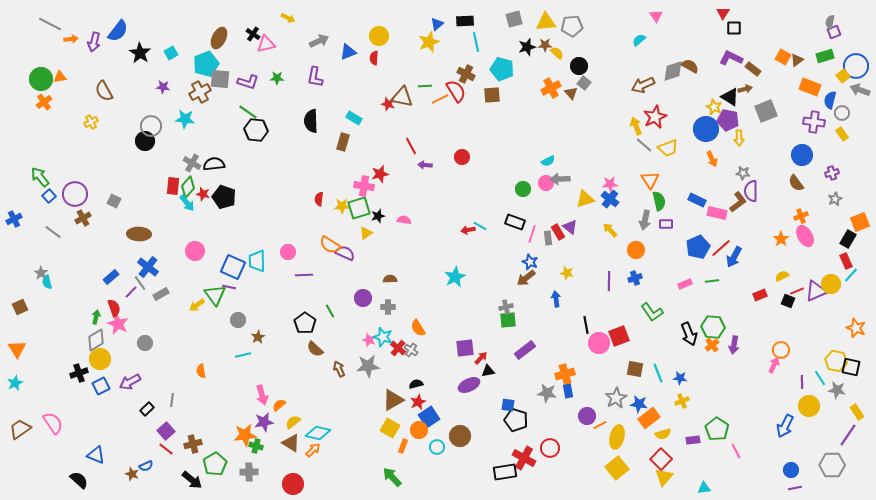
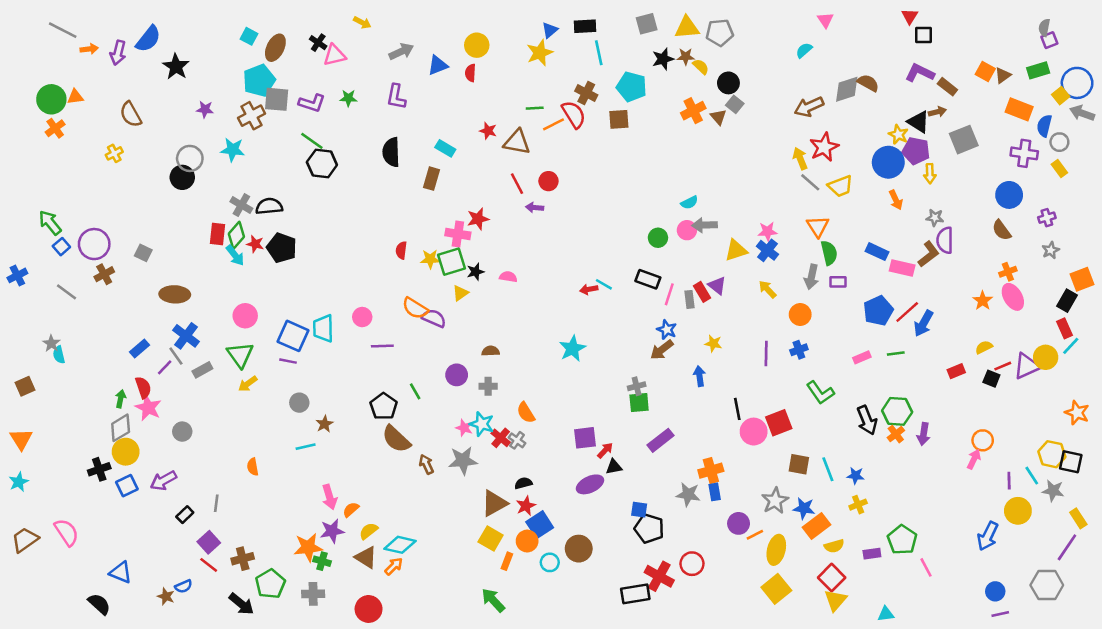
cyan square: (171, 53) -> (249, 36), moved, turned -32
brown triangle: (402, 97) -> (517, 142), moved
red circle: (462, 157) -> (548, 181), moved
green triangle: (215, 295) -> (240, 355), moved
brown semicircle: (315, 349) -> (396, 439), size x1.4

